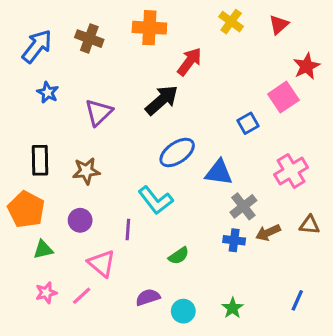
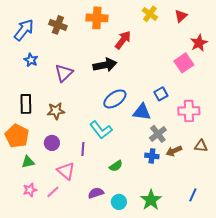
black arrow: (162, 100) -> (105, 65), turned 30
blue square: (248, 123) -> (161, 94), moved
pink cross: (291, 171) -> (189, 111), turned 30
green star: (233, 308) -> (151, 200), size x1.5

